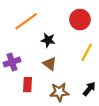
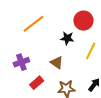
black star: (48, 40) -> (67, 38), moved
red rectangle: (28, 85) -> (37, 83), turned 48

